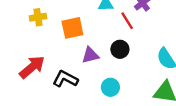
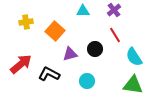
red line: (127, 21) -> (115, 35), moved
orange square: (72, 28) -> (55, 31), turned -36

